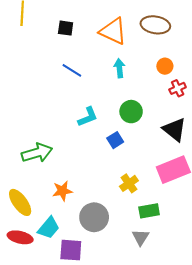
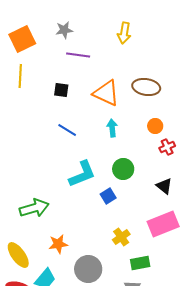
cyan L-shape: (88, 117) -> (82, 174), size x1.4
black triangle: (174, 130) -> (164, 186), size x0.7

